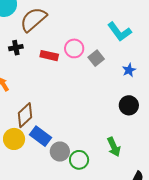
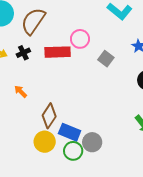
red rectangle: (49, 56) -> (58, 52), size x1.4
gray square: (96, 58) -> (106, 59), moved
green circle: (79, 160) -> (73, 151), moved

